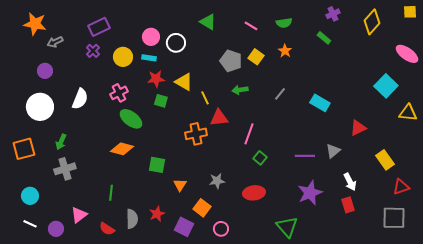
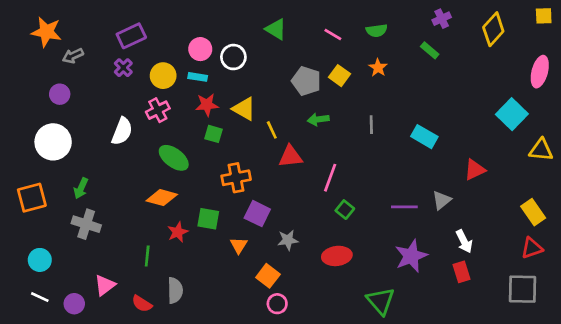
pink ellipse: (407, 54) -> (540, 72), turned 70
pink cross: (119, 93) -> (158, 110), moved
gray line: (280, 94) -> (371, 125), turned -40
white semicircle: (80, 99) -> (122, 131), moved
orange cross: (196, 134) -> (236, 178), moved
yellow rectangle: (385, 160) -> (533, 212), moved
gray cross: (65, 169) -> (86, 224), turned 35
red star: (157, 214) -> (178, 232), moved
purple square: (184, 227) -> (257, 214), moved
pink circle: (221, 229) -> (277, 304), moved

